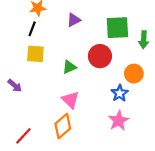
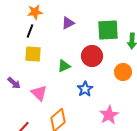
blue star: (120, 93) -> (85, 89), moved
pink triangle: (70, 100) -> (39, 93), moved

